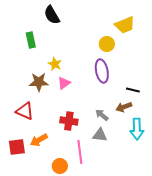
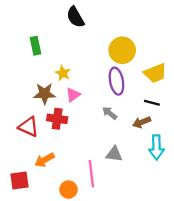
black semicircle: (52, 15) -> (75, 17), moved
yellow trapezoid: (125, 25) -> (155, 73), moved
yellow circle: (107, 44) -> (122, 50), size x1.5
gray arrow: (102, 115) -> (110, 113), moved
red cross: (69, 121) -> (57, 119), moved
red square: (17, 147) -> (19, 180), moved

